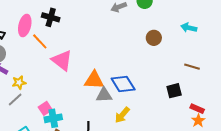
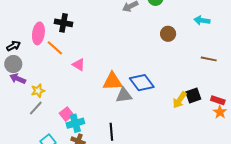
pink triangle: (62, 60) -> (79, 65), size x0.6
black square: (174, 91) -> (193, 96), moved
yellow arrow: (122, 115) -> (180, 100), moved

